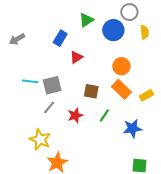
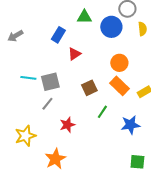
green triangle: (86, 20) -> (84, 17), turned 35
brown square: (91, 91) -> (89, 88), turned -35
red star: (75, 115) -> (67, 125), moved
yellow star: (40, 139) -> (25, 136), moved, turned 30

